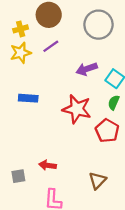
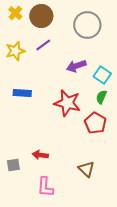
yellow cross: (21, 29) -> (15, 13), moved, turned -32
brown triangle: (97, 180) -> (86, 169), turned -30

